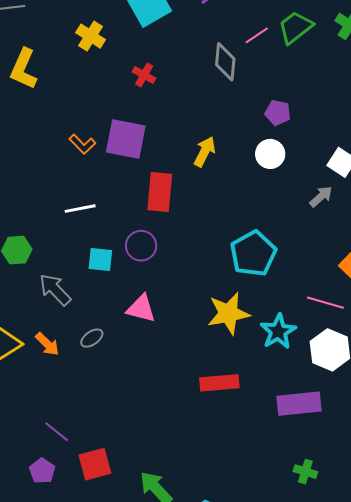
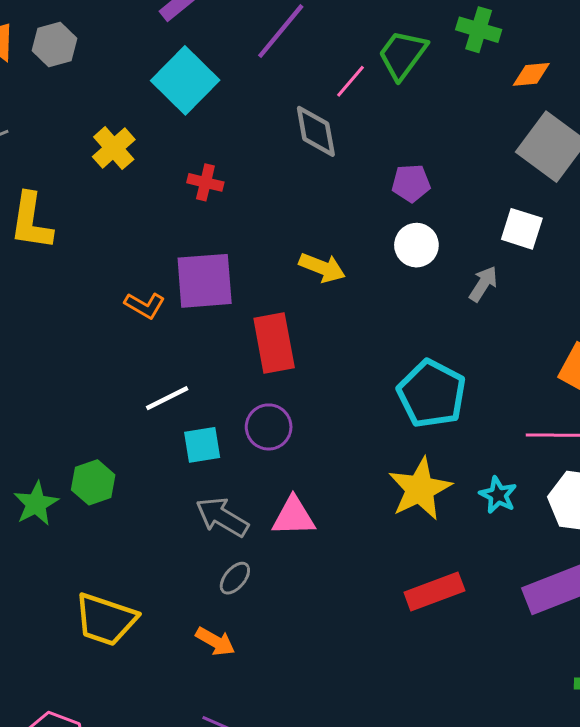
yellow cross: (91, 36) -> (114, 148), turned 32
yellow arrow: (205, 152) -> (322, 268), turned 100
gray arrow: (321, 197) -> (483, 284), moved
cyan square: (100, 259) -> (202, 445), moved
gray arrow: (55, 290) -> (222, 517), moved
cyan star: (278, 331) -> (498, 495), size x0.7
orange arrow: (47, 344) -> (215, 641), moved

